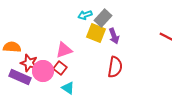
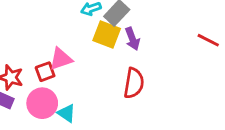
red square: (60, 68) -> (45, 72), moved, turned 32
pink circle: (43, 71) -> (42, 103), moved

